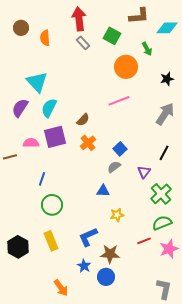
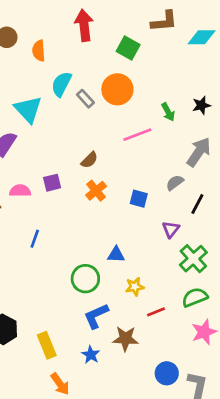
gray rectangle: (83, 43) -> (85, 99), moved
green arrow: (147, 49) -> (168, 112), moved
orange circle: (126, 67) -> (117, 89), moved
cyan semicircle: (49, 108) -> (61, 84), moved
purple square: (55, 137) -> (52, 183), size x0.6
blue square: (120, 149) -> (139, 199), turned -32
gray semicircle: (114, 167) -> (175, 183), moved
green circle: (52, 205) -> (85, 279), moved
yellow rectangle: (51, 241) -> (47, 345), moved
red line: (144, 241) -> (156, 312), moved
blue circle: (106, 277) -> (167, 373), moved

